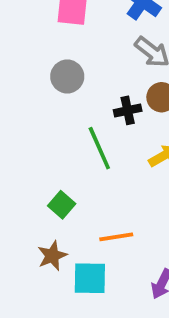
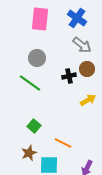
green line: (99, 148) -> (30, 83), moved, turned -30
orange line: (116, 237) -> (63, 143), turned 36

